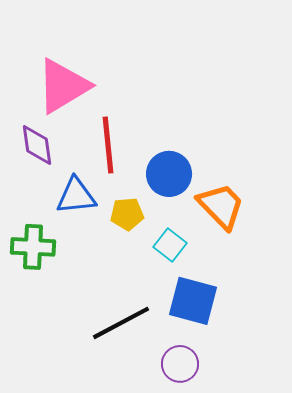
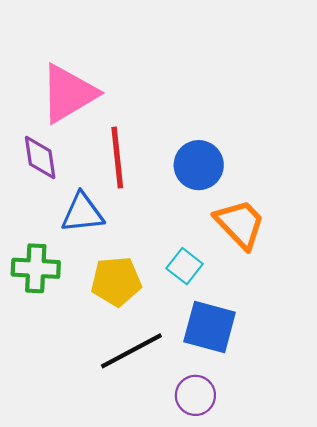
blue circle: (169, 174) -> (199, 165), moved
yellow pentagon: (127, 214) -> (116, 281), moved, size x1.4

